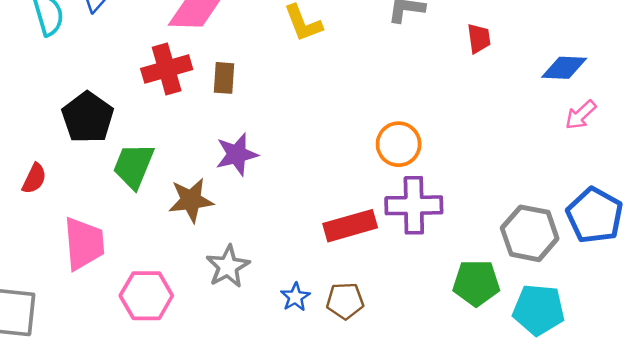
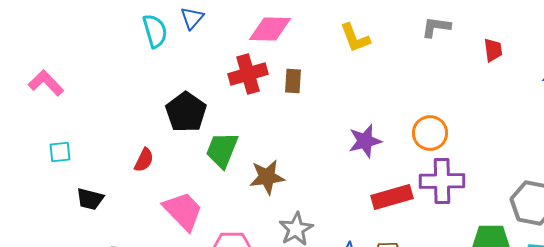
purple star: (237, 154) -> (365, 141), moved
pink trapezoid: (84, 244) -> (183, 211), turned -39

